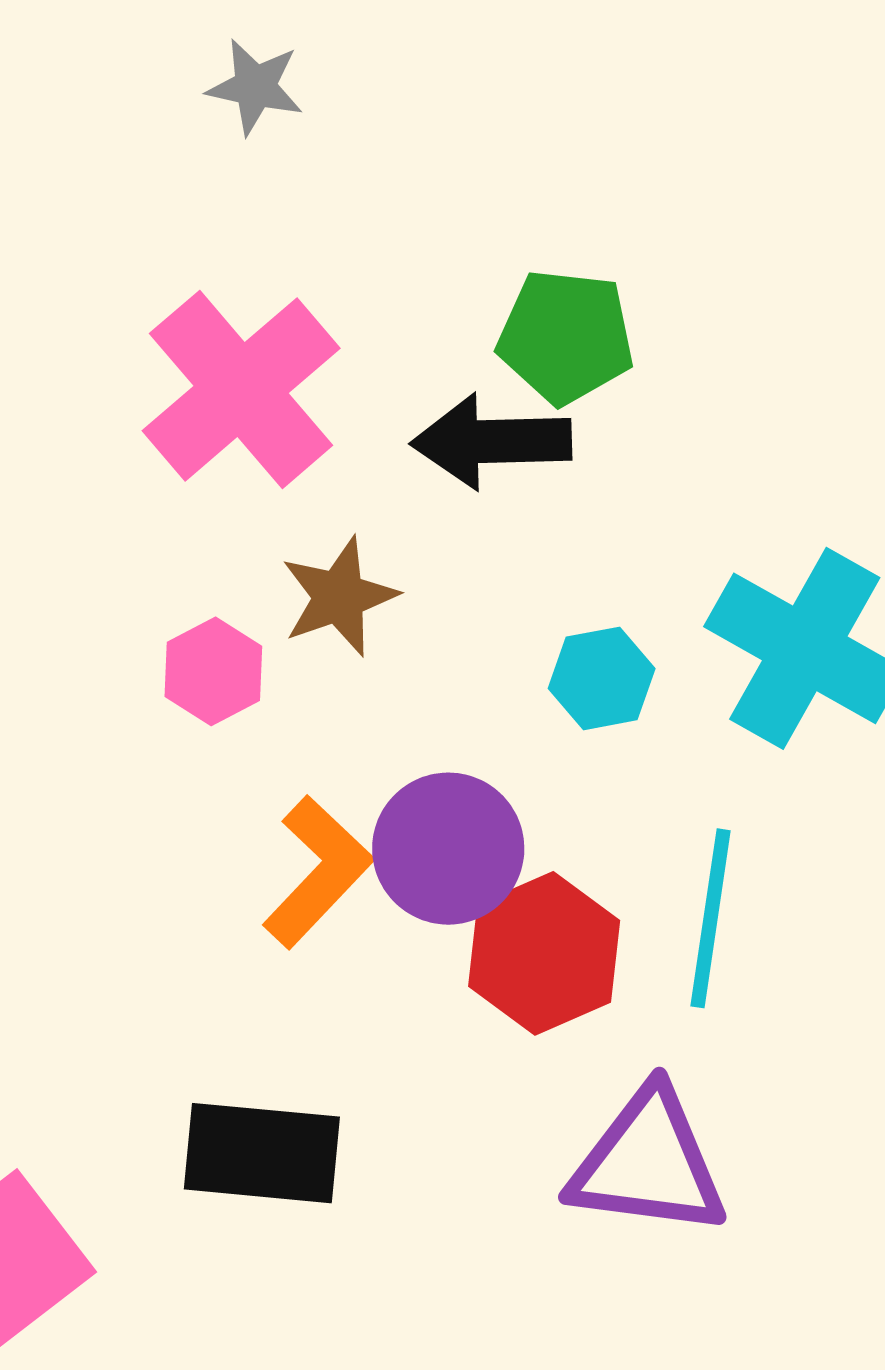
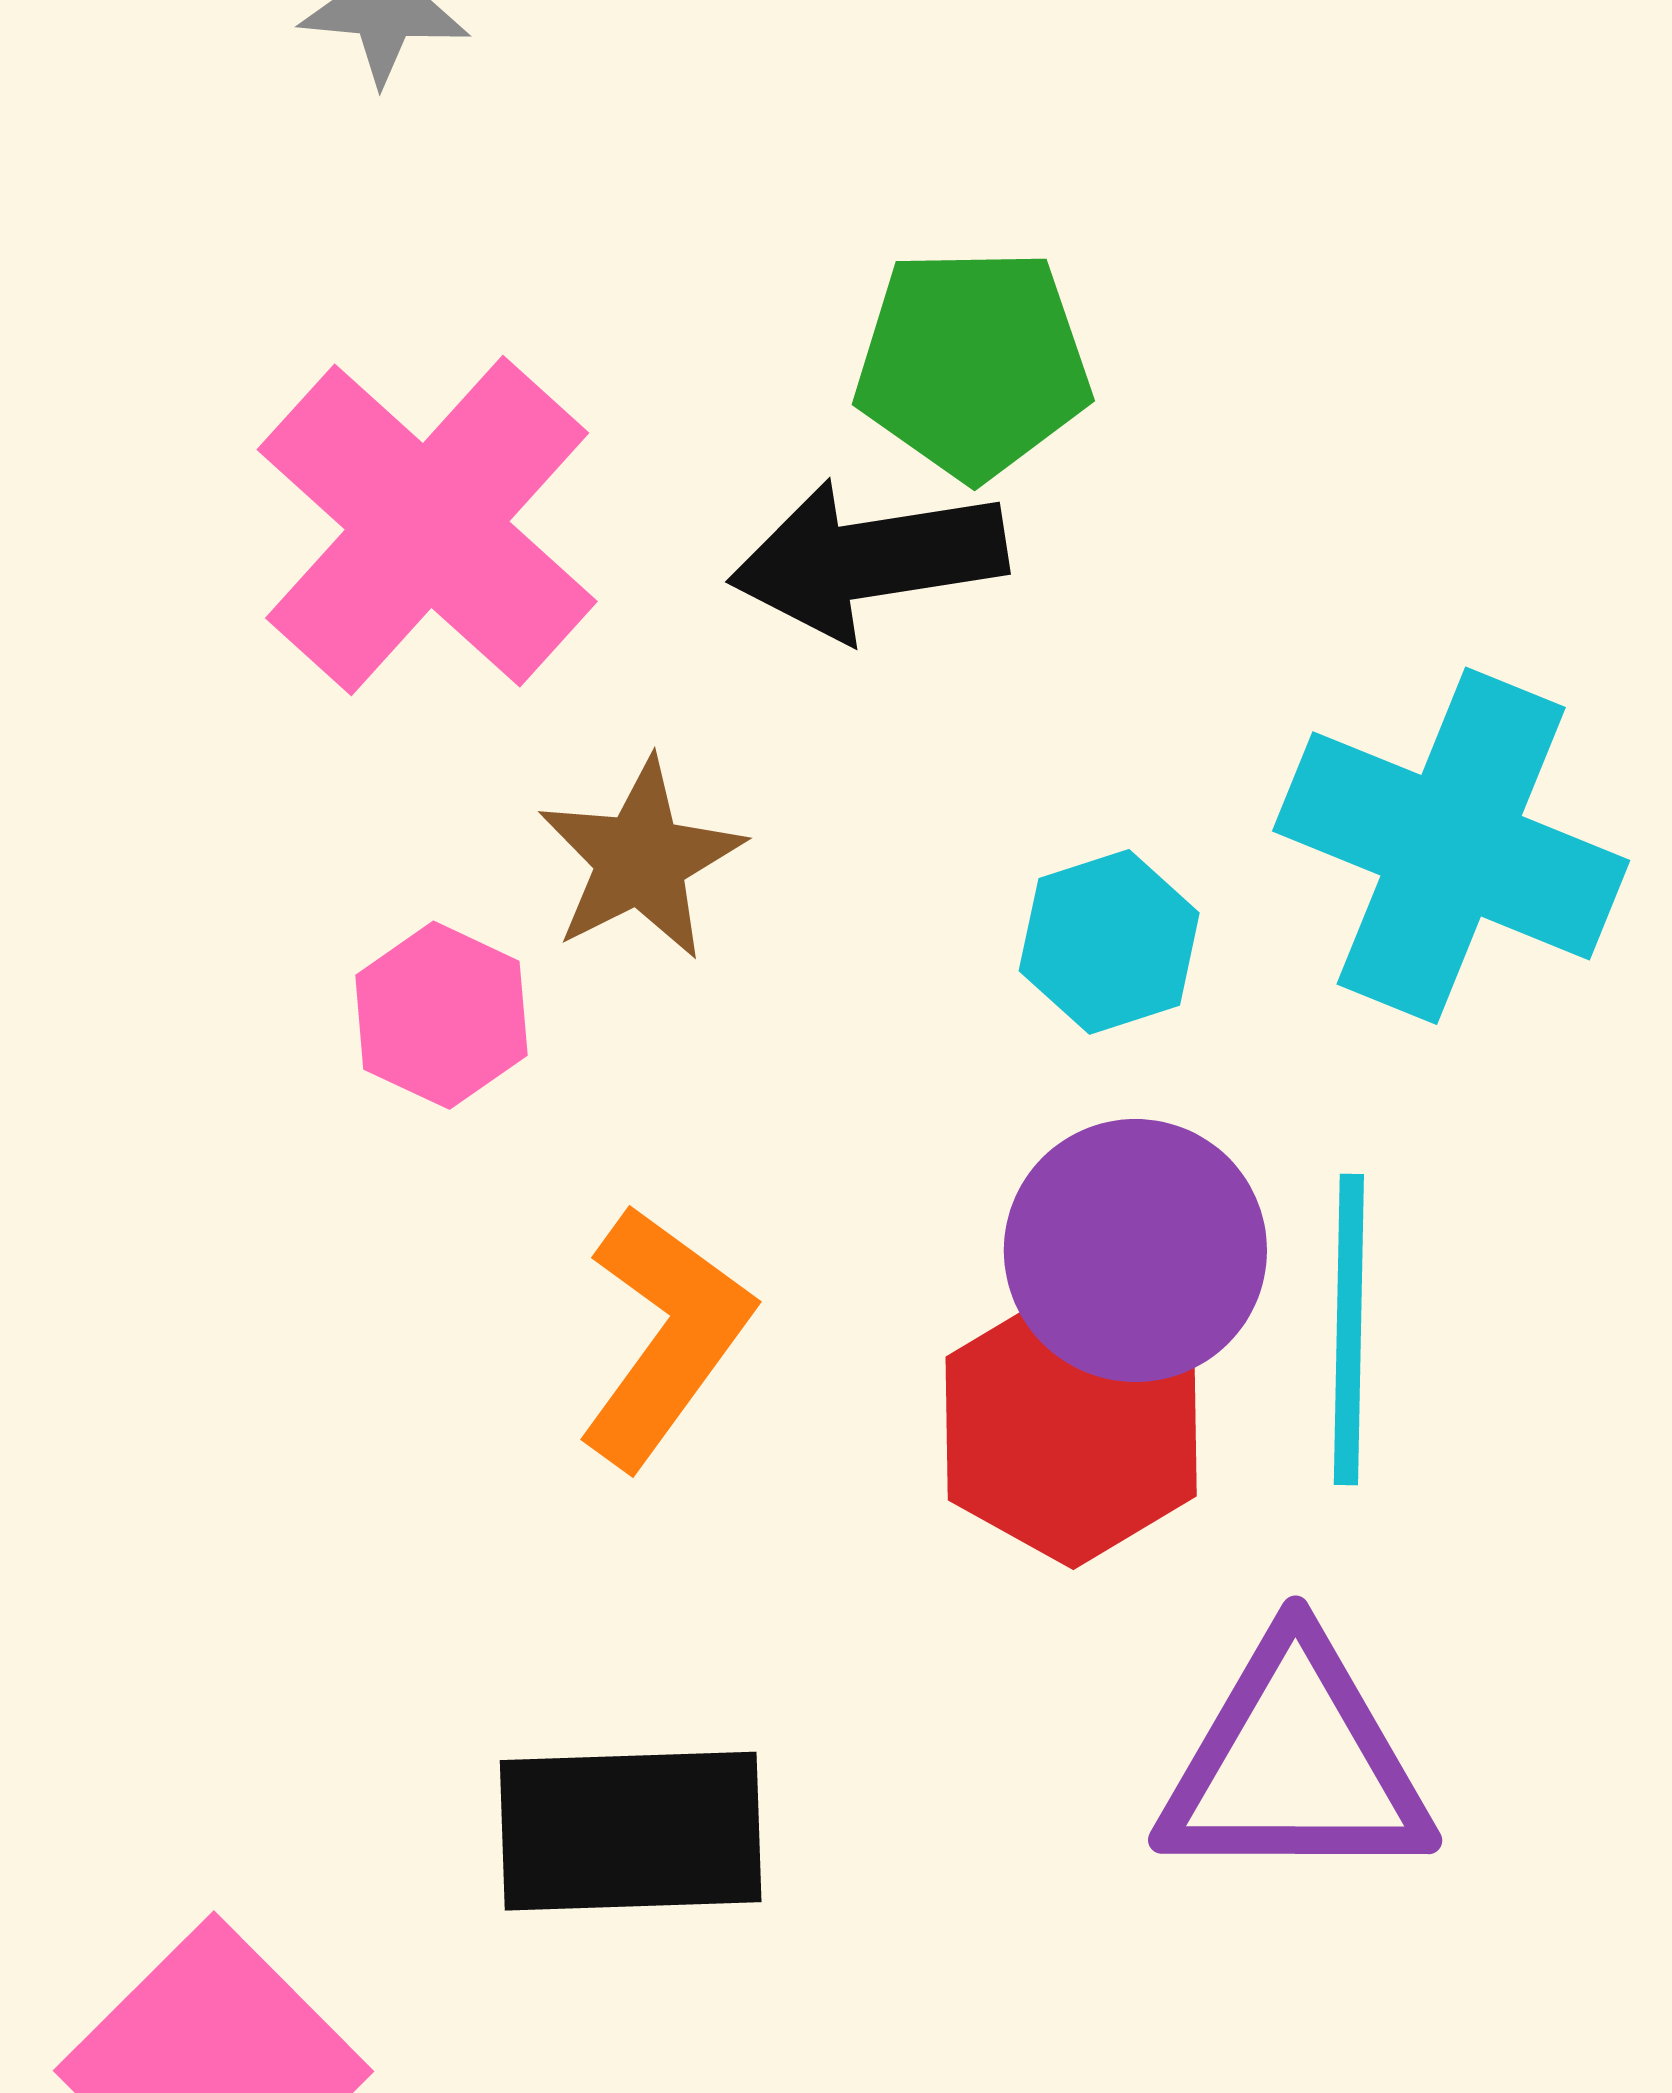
purple circle: (448, 849) -> (1135, 1250), moved

